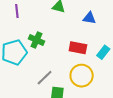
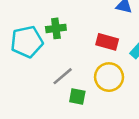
green cross: (36, 40) -> (56, 28), turned -35

